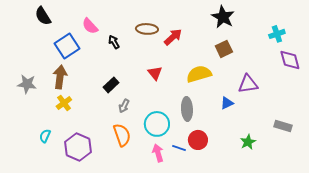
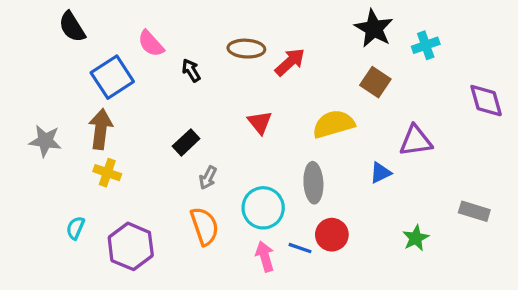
cyan cross: (277, 34) -> (426, 45), moved
brown square: (224, 49) -> (375, 82), turned -30
yellow cross: (64, 103) -> (107, 173), turned -35

